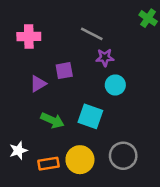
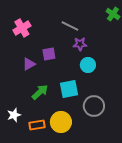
pink cross: (29, 37) -> (22, 28), turned -30
cyan square: (90, 116) -> (69, 89), turned -30
green arrow: (52, 120) -> (40, 92), turned -66
gray circle: (123, 156) -> (94, 106), moved

